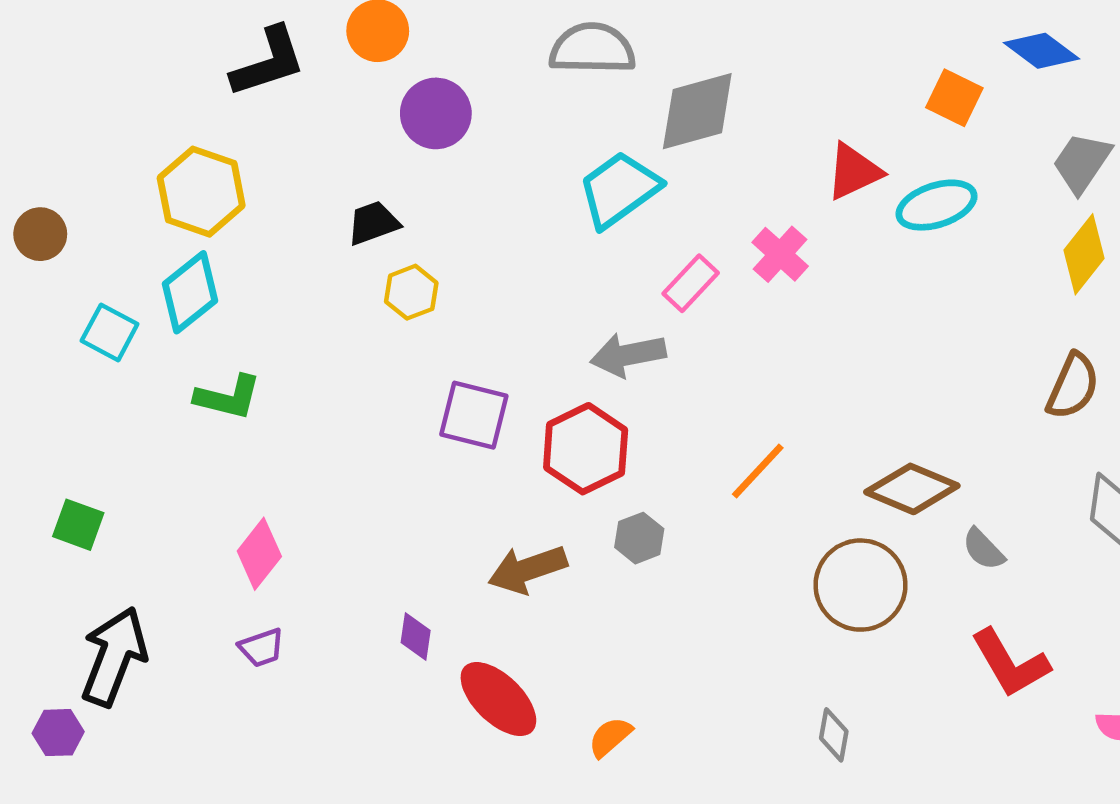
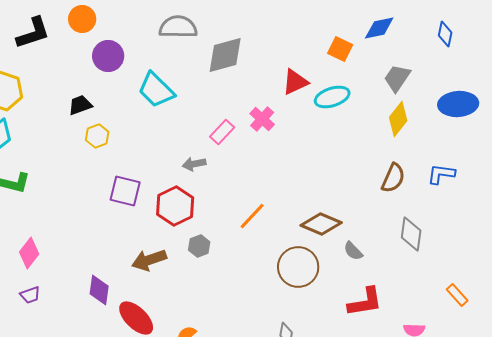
blue diamond: (1042, 51) -> (379, 28), turned -48
cyan trapezoid: (619, 189) -> (156, 90), moved, turned -99
gray arrow: (628, 355) -> (194, 164), size x0.7
purple diamond: (416, 636) -> (99, 290), size x1.4
red L-shape: (1010, 663) -> (365, 302), turned -69

